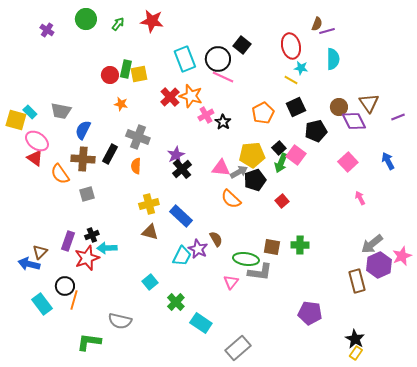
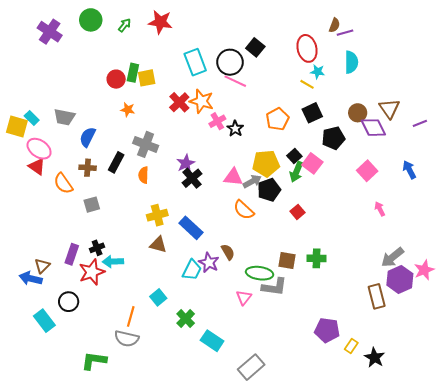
purple cross: (47, 30) -> (50, 32), size x1.6
brown cross: (83, 159) -> (88, 168), size x0.7
orange line: (74, 300) -> (131, 316), moved
yellow rectangle: (356, 353) -> (351, 346), moved

